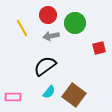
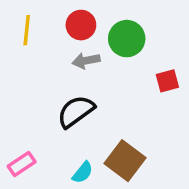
yellow line: (22, 28) -> (27, 30), moved, turned 36
cyan semicircle: (49, 92) -> (83, 172), moved
pink rectangle: (13, 97) -> (22, 164), turned -35

